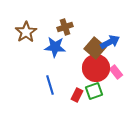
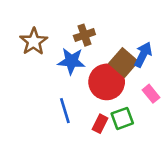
blue arrow: (110, 42) -> (143, 55), turned -36
red circle: (96, 68) -> (107, 82), moved

